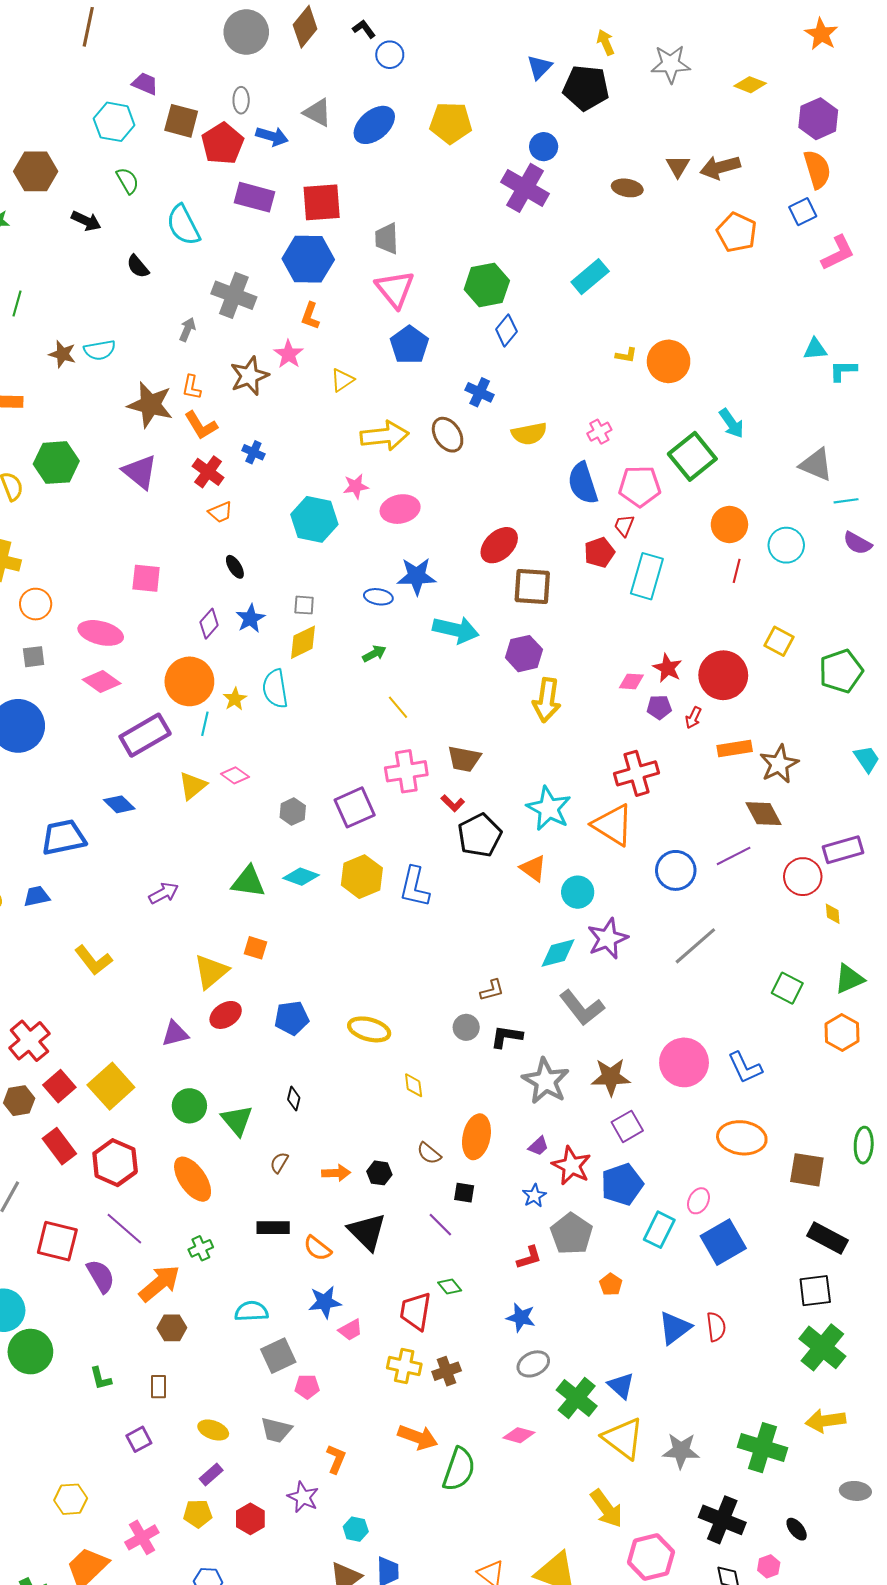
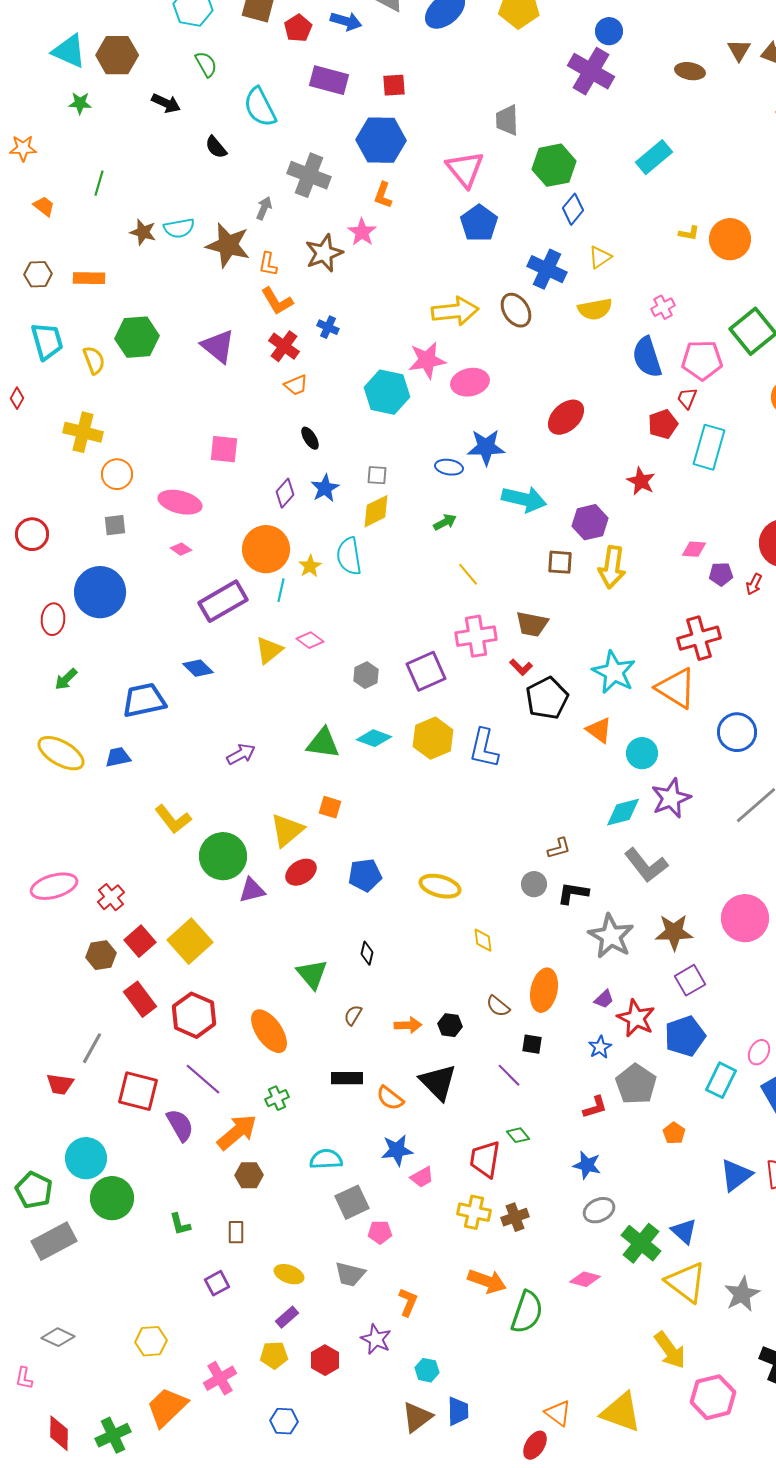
red pentagon: (222, 144) -> (298, 28), size x0.7
red square: (322, 202) -> (394, 85), size x0.6
gray trapezoid: (387, 239) -> (507, 120), moved
yellow triangle: (342, 380) -> (600, 257), moved
blue cross: (480, 392) -> (547, 269), size x1.4
brown star: (150, 405) -> (228, 245), moved
pink star: (356, 486) -> (427, 360), size x1.5
brown square: (532, 586) -> (560, 562), moved, size x0.7
red star: (668, 668) -> (641, 481), moved
pink diamond: (102, 681) -> (181, 549), size x0.6
red cross: (29, 1041) -> (111, 897), size x0.7
green circle: (189, 1106) -> (223, 856), moved, size x1.4
gray star: (681, 1451) -> (742, 1294), turned -30

